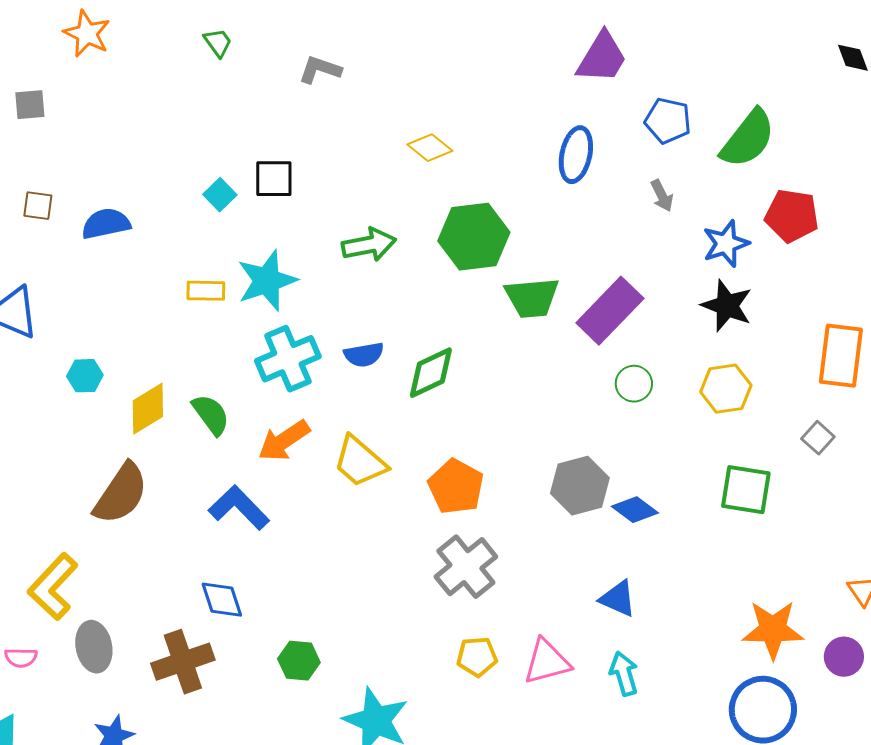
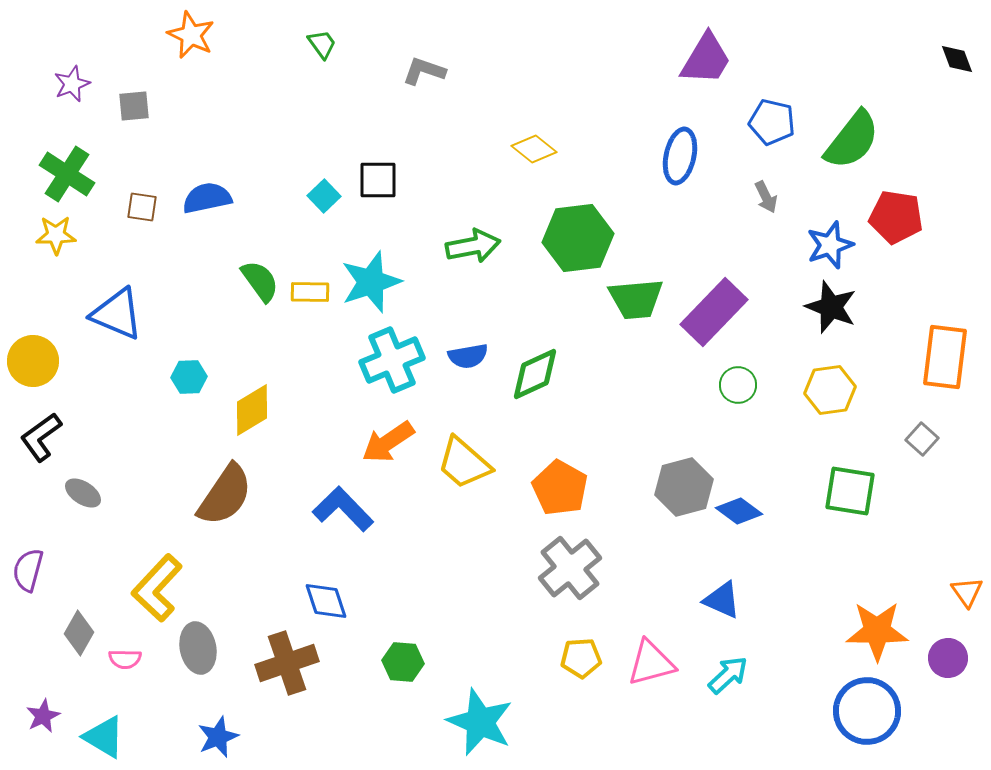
blue semicircle: (106, 224) -> (207, 198), moved
green semicircle: (211, 415) -> (260, 281), moved
cyan arrow: (624, 674) -> (728, 675), turned 63

